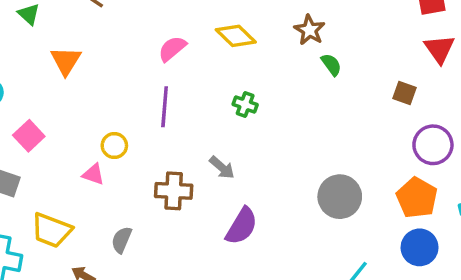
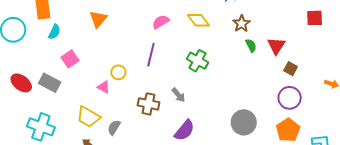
red triangle: (439, 49) -> (276, 46), moved
green cross: (245, 105) -> (198, 61), size x1.5
purple circle: (433, 145) -> (290, 98), moved
yellow trapezoid: (51, 230) -> (88, 117), moved

